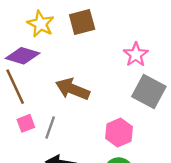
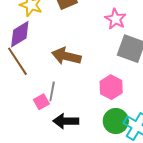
purple diamond: (23, 56) -> (20, 34), turned -40
pink square: (26, 123) -> (41, 102), moved

